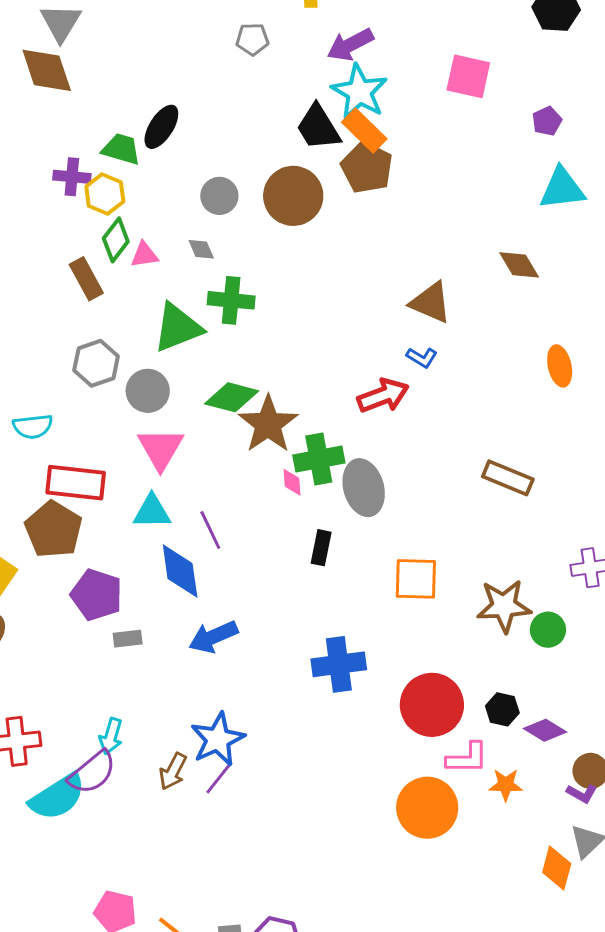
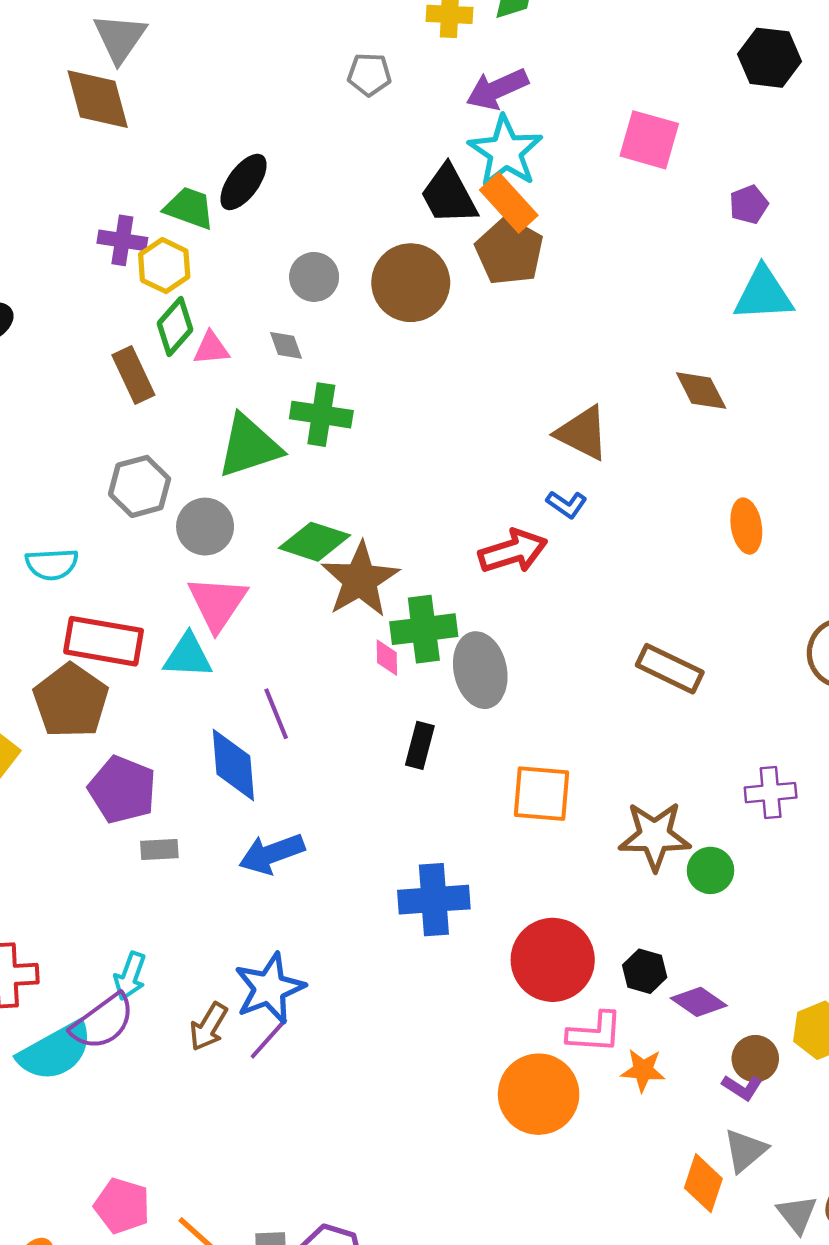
cyan triangle: (152, 512) -> (188, 656), moved

